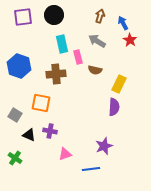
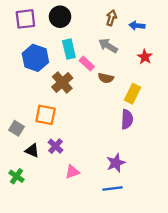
blue arrow: (123, 23) -> (137, 26), turned -56
red star: (130, 40) -> (145, 57), moved
pink rectangle: (78, 57) -> (87, 64), turned -32
blue hexagon: (19, 66) -> (35, 58), moved
brown cross: (56, 74) -> (62, 83), turned -36
purple cross: (50, 131) -> (56, 146), turned 32
blue line: (91, 169) -> (112, 189), moved

